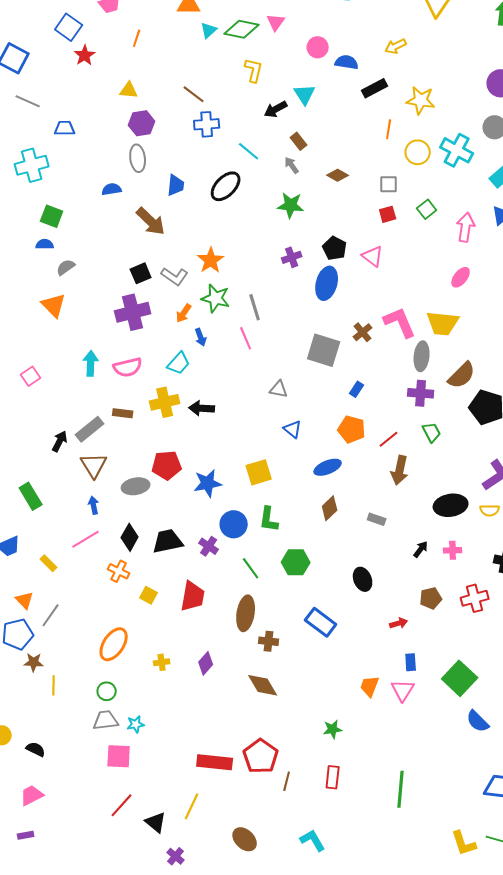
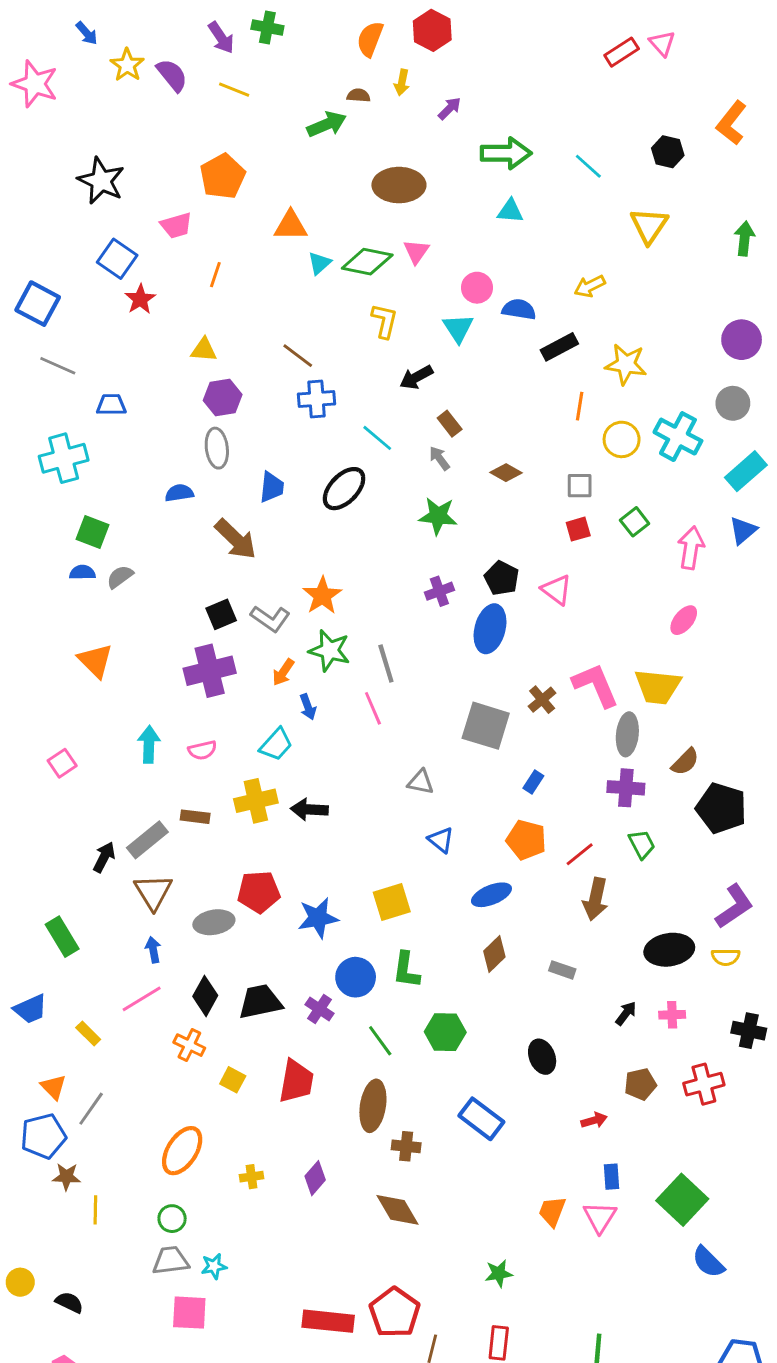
cyan triangle: (305, 94) -> (458, 328), moved
gray semicircle: (66, 267) -> (120, 577), moved
pink semicircle: (128, 367) -> (202, 750), size x0.7
brown semicircle: (462, 375) -> (685, 762), size x0.7

